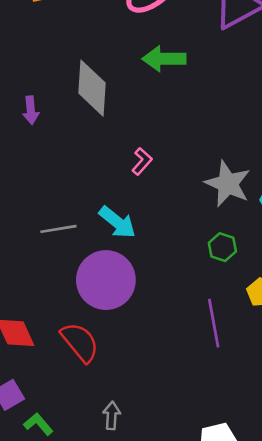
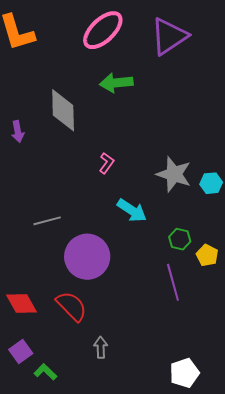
cyan arrow: (117, 222) -> (132, 210), moved
green hexagon: (222, 247) -> (180, 239), moved
gray arrow: (112, 416) -> (101, 347), moved

